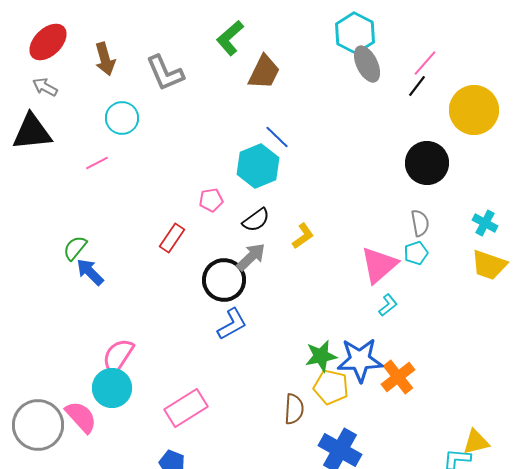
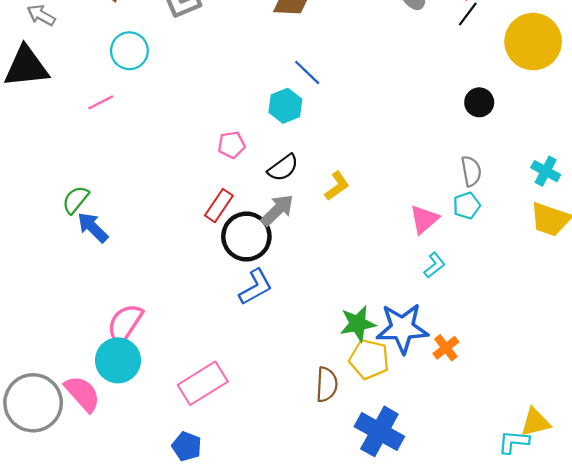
black circle: (427, 163) -> (479, 102), size x0.6
cyan hexagon: (258, 166) -> (285, 106), size x0.7
red rectangle: (172, 238) -> (219, 206), moved
pink triangle: (379, 265) -> (424, 219), size x0.7
orange cross: (398, 377) -> (446, 348), size x0.7

